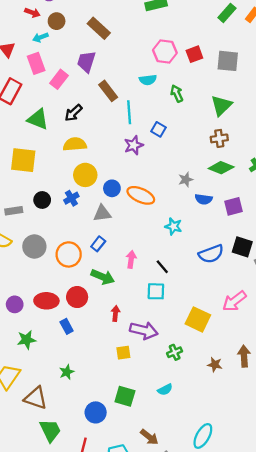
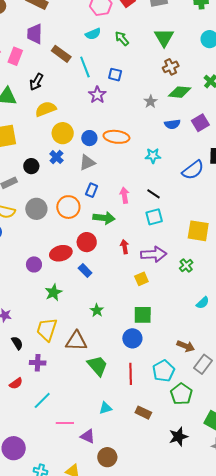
gray star: (186, 180) -> (151, 102), moved
cyan semicircle: (165, 390) -> (203, 303), moved
green square: (125, 396) -> (143, 315), moved

